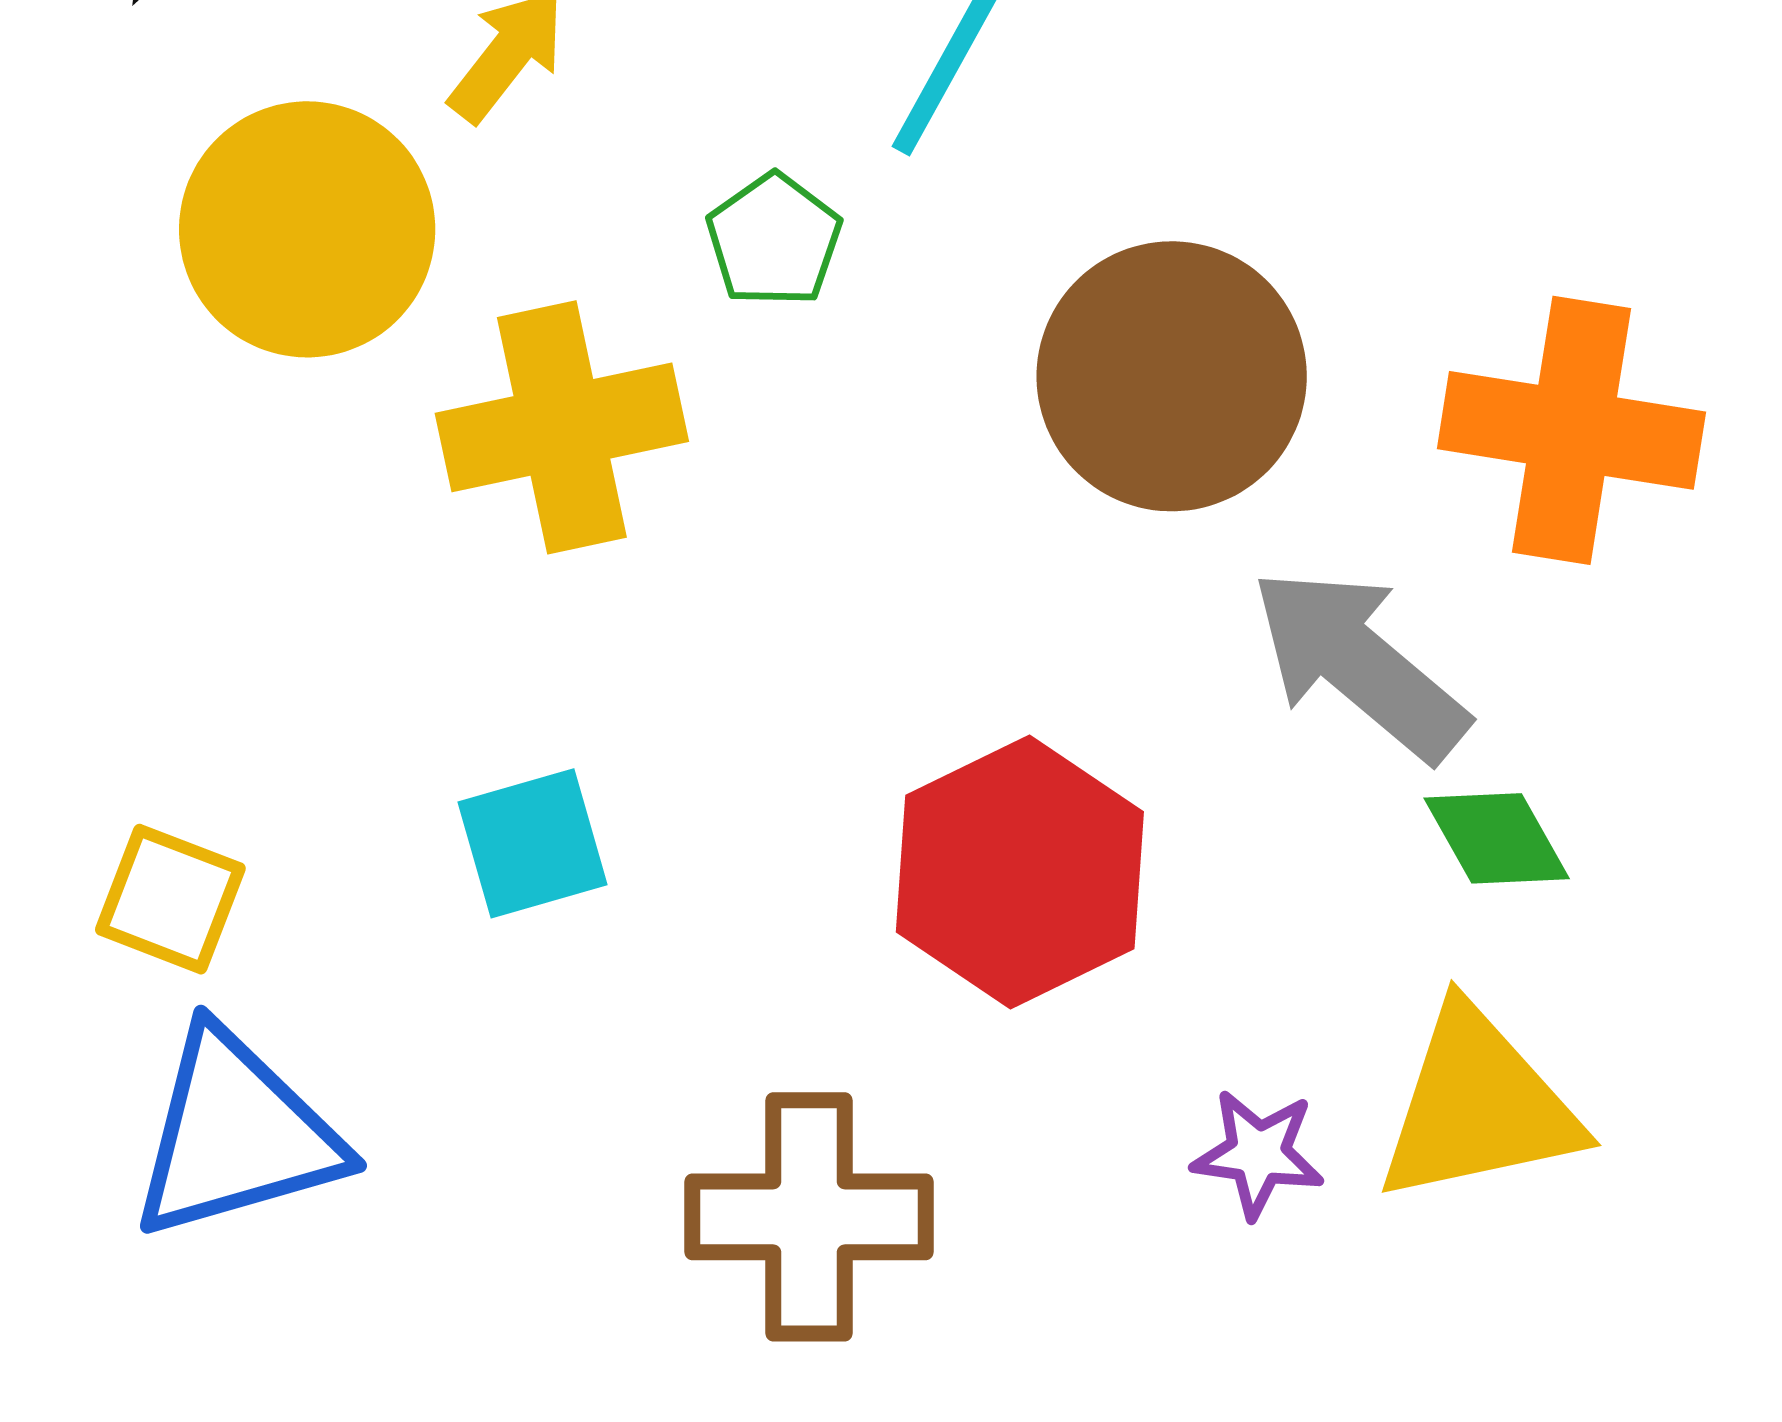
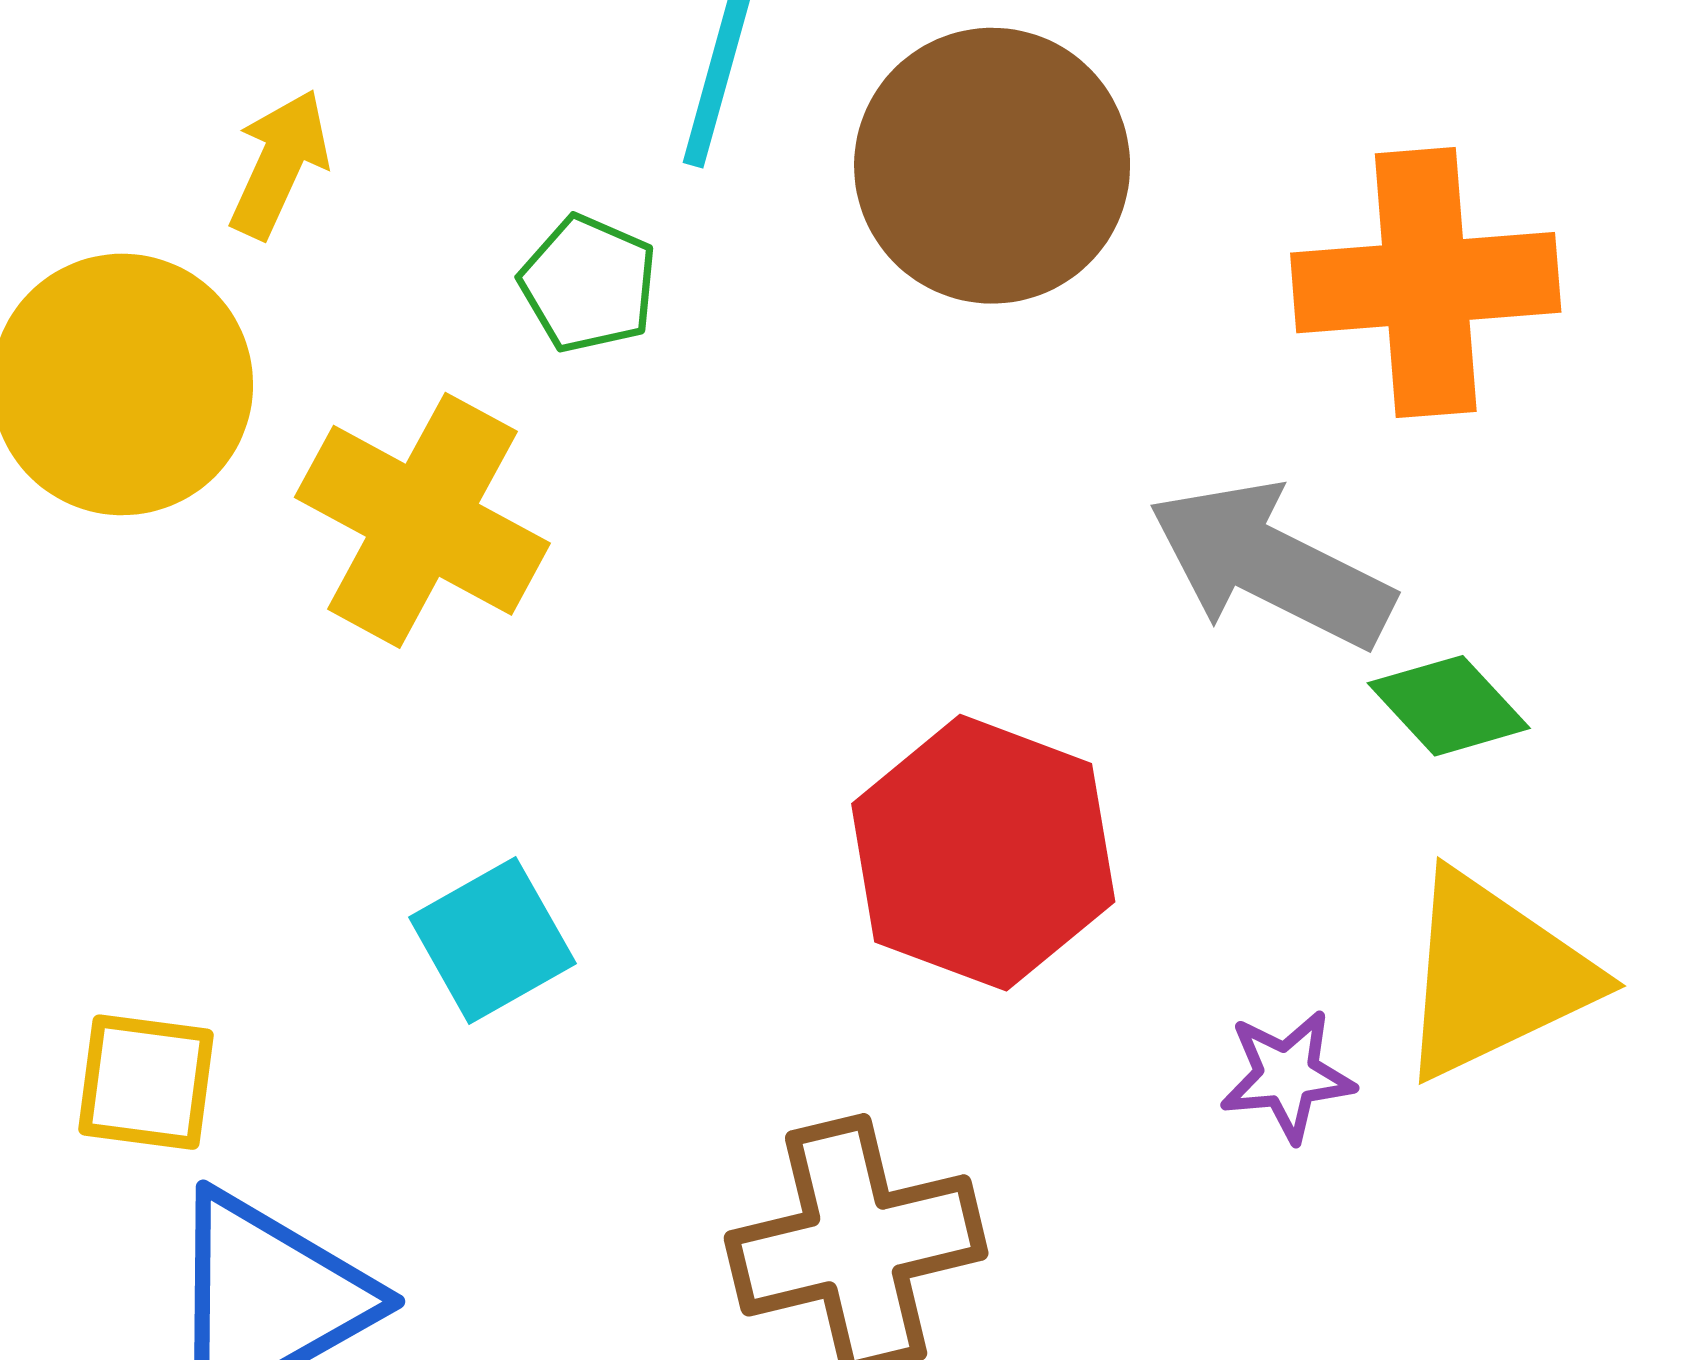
brown circle: (1172, 376) -> (992, 166), moved
yellow cross: (562, 427) -> (422, 520), turned -36

